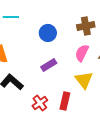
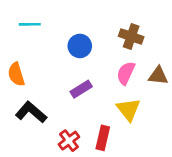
brown cross: (86, 26) -> (131, 36), turned 30

